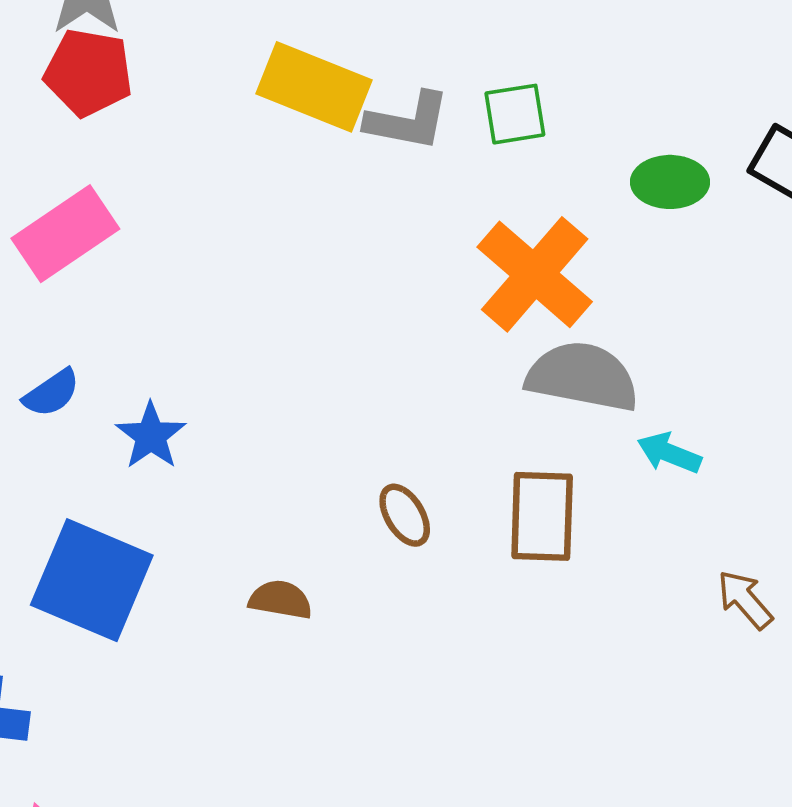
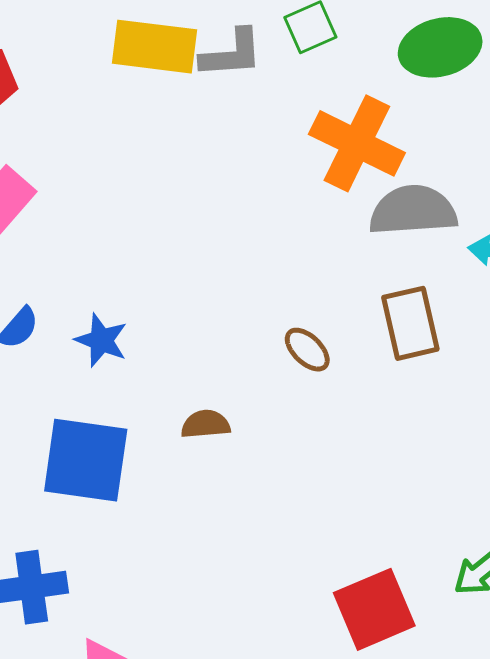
green ellipse: (670, 182) -> (440, 47), size x1.4
brown semicircle: (280, 600) -> (206, 424), moved

